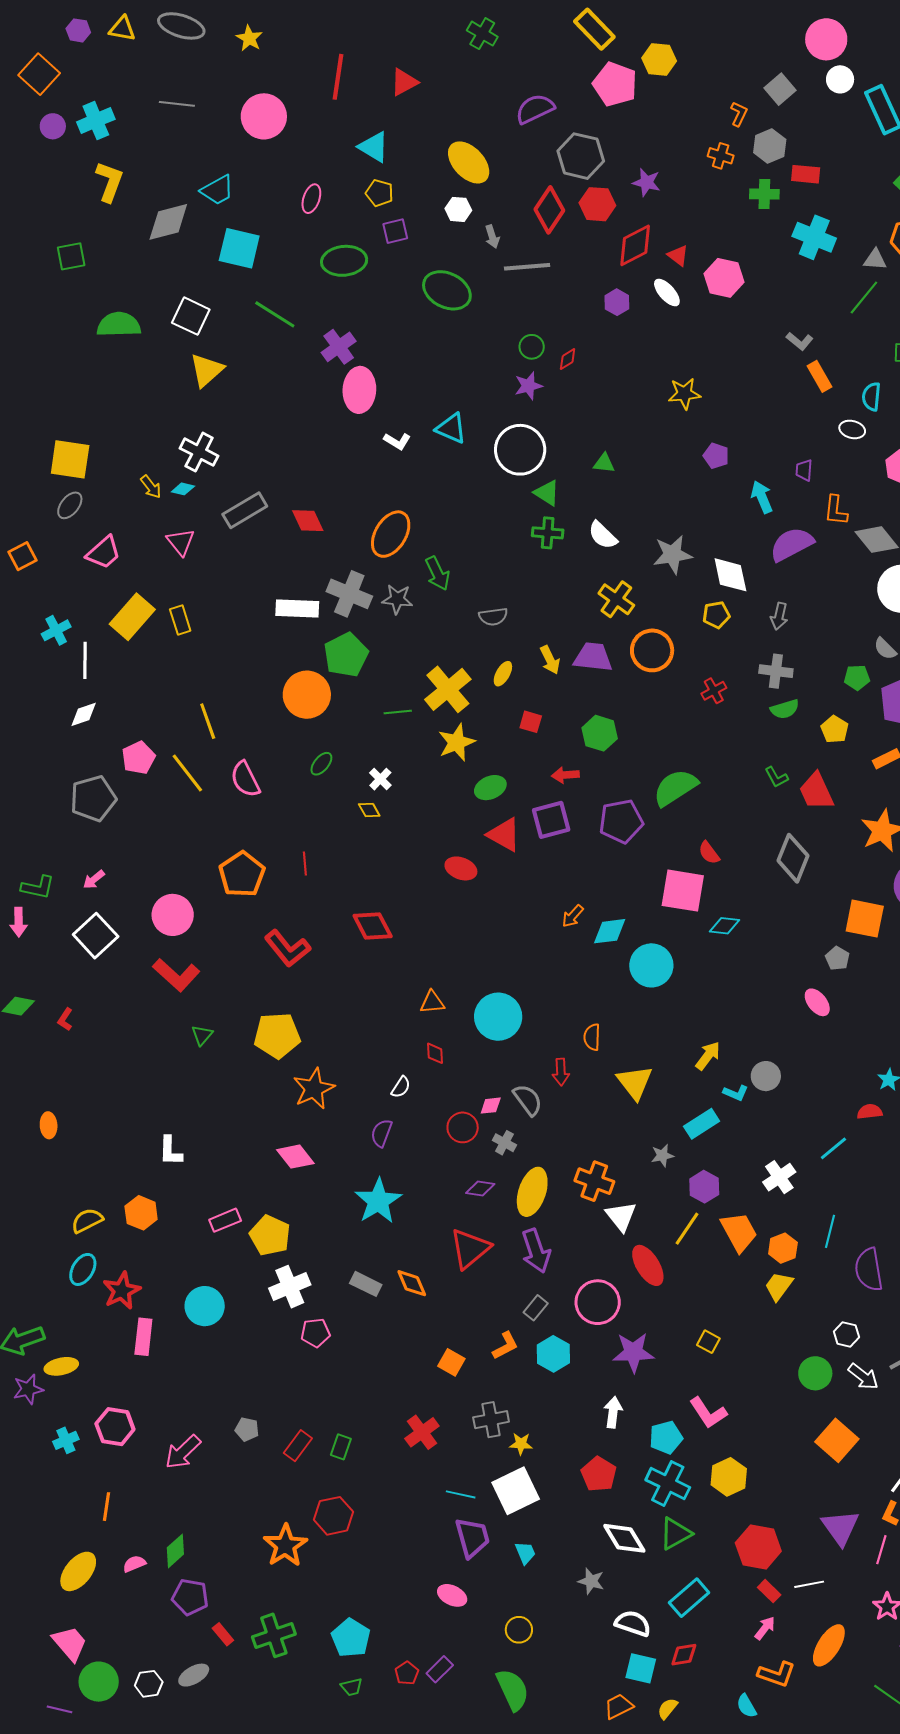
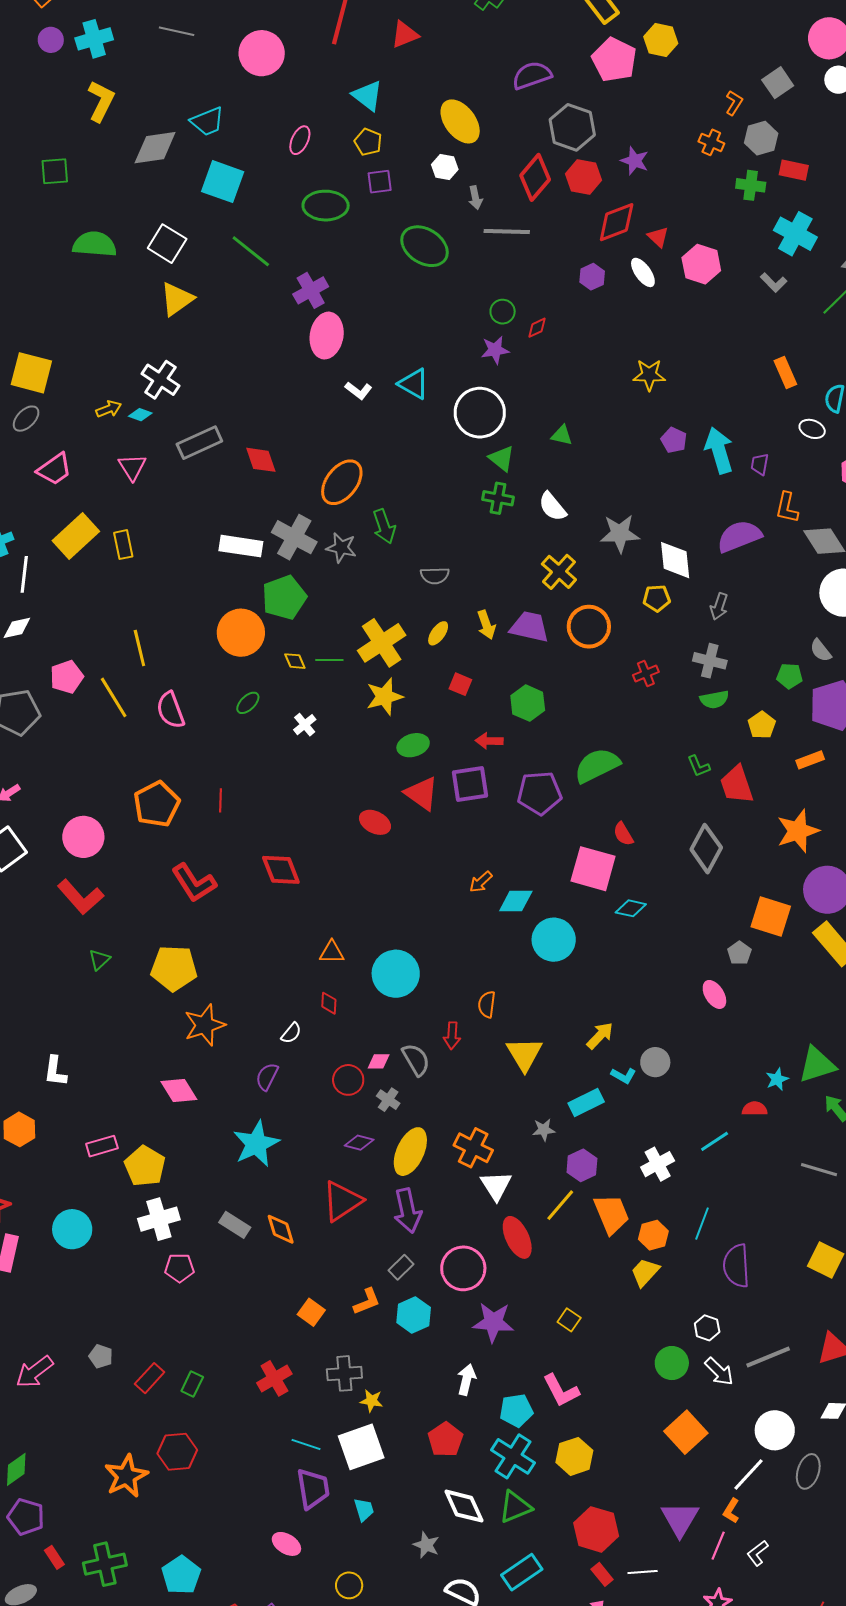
gray L-shape: (800, 341) -> (774, 283), moved
yellow arrow: (151, 487) -> (109, 409), turned -80
cyan arrow: (762, 497) -> (719, 450), moved, size x1.4
yellow diamond: (369, 810) -> (295, 661), moved

